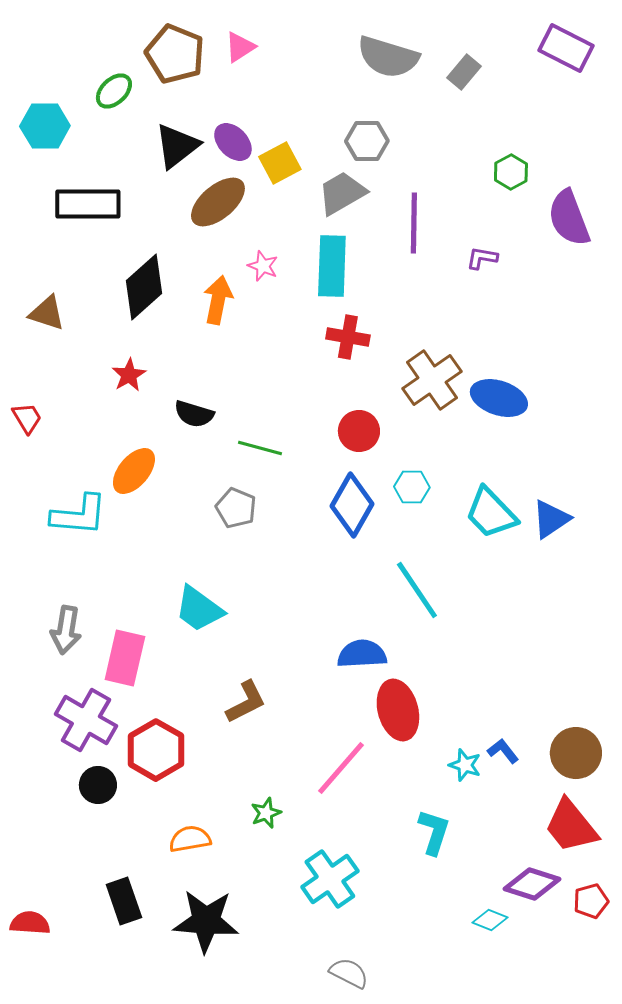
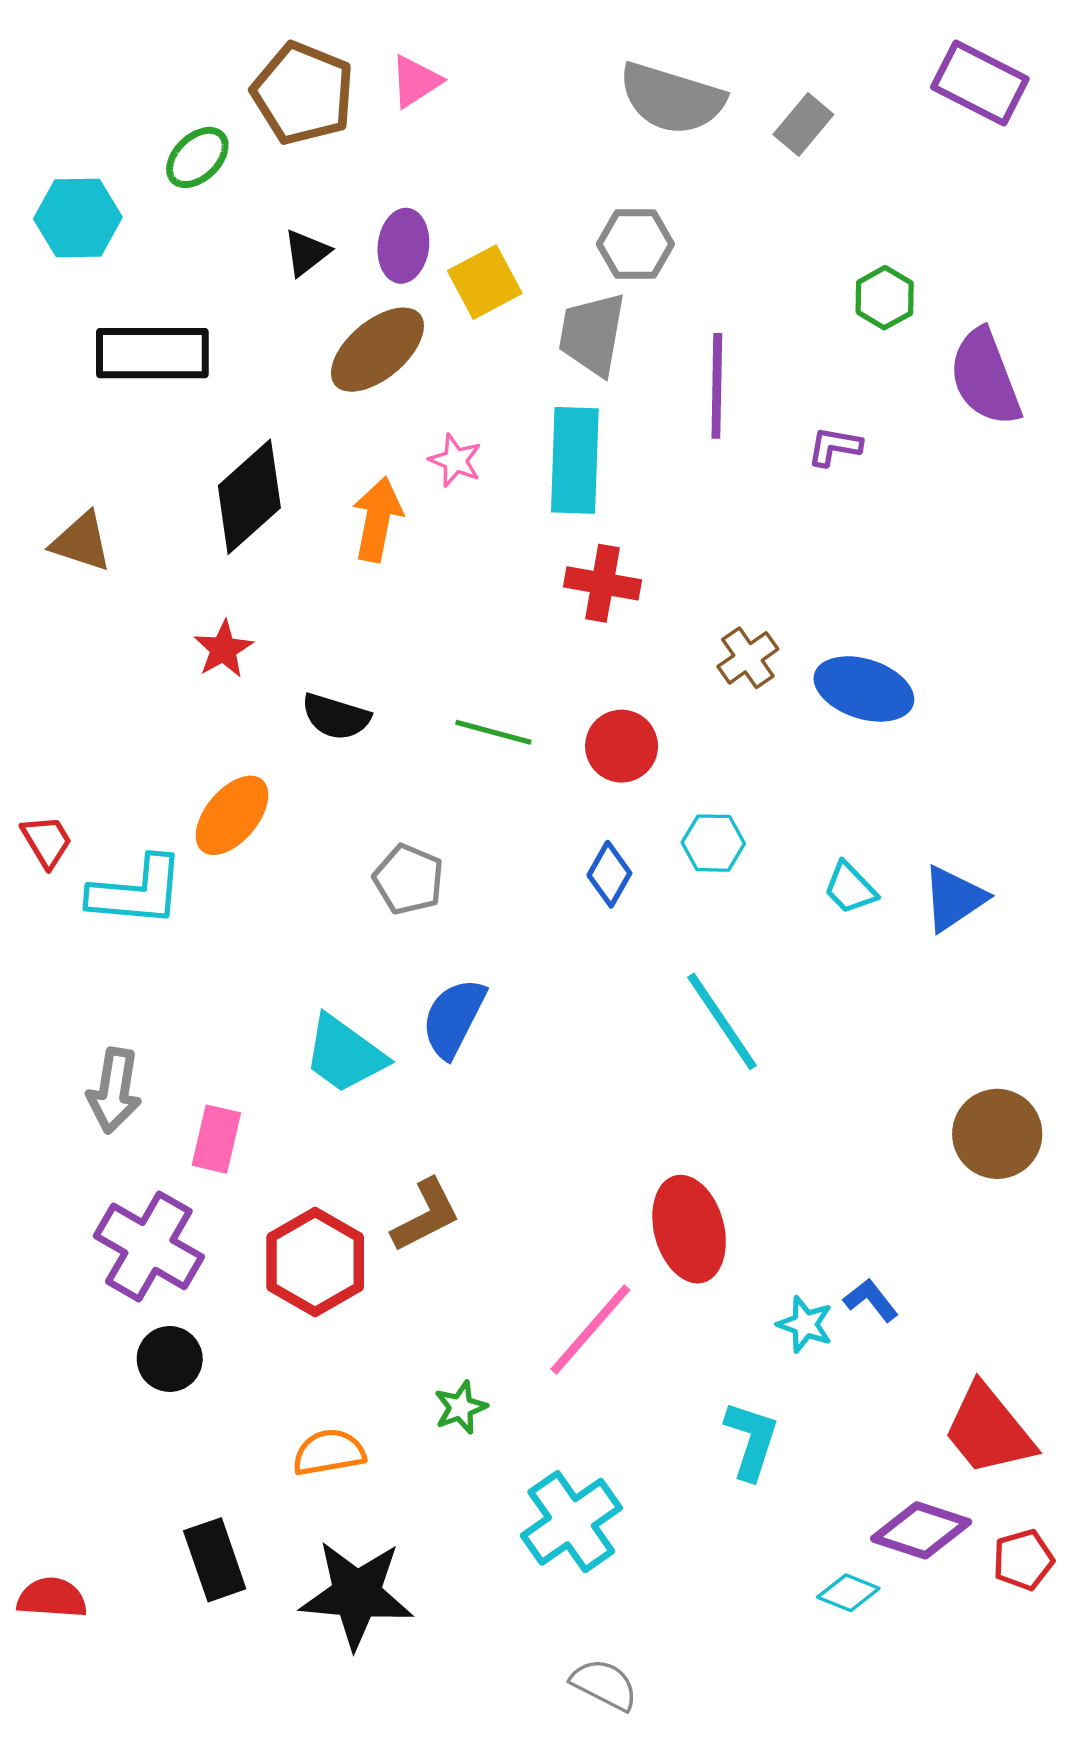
purple ellipse: (233, 142) -> (403, 246), turned 51
black triangle: (177, 146) -> (306, 253), size x0.6
gray trapezoid: (342, 193) -> (592, 334), turned -50
brown cross: (432, 380) -> (748, 658), size x0.6
red trapezoid: (27, 418) -> (47, 841), moved
green line: (260, 448) -> (493, 732), moved
blue diamond: (352, 505) -> (609, 874), size x0.6
cyan trapezoid: (491, 513) -> (850, 888), size x0.6
blue semicircle: (362, 654) -> (454, 1018), moved, turned -60
pink rectangle: (125, 658) -> (216, 1139), size x0.7
red hexagon: (156, 750) -> (315, 1262), moved
brown circle: (576, 753) -> (997, 1134), moved

